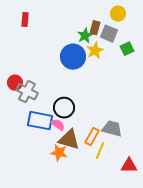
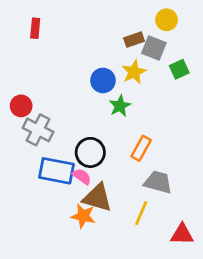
brown rectangle: (95, 28) -> (134, 40), turned 56
green star: (85, 36) -> (120, 106), moved
blue circle: (73, 57) -> (103, 80), size x0.7
red circle: (15, 83) -> (21, 106), moved
orange rectangle: (92, 137) -> (141, 148), moved

